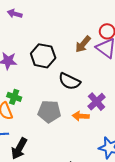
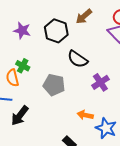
brown arrow: (83, 44) -> (84, 16), moved
orange arrow: (81, 116) -> (85, 115), moved

